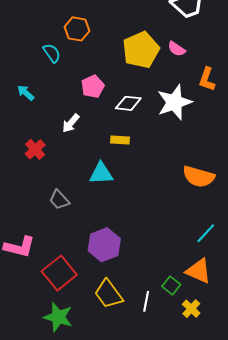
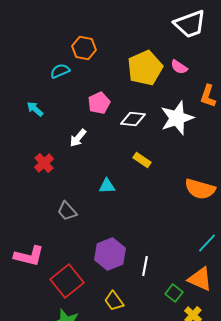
cyan semicircle: (52, 53) -> (60, 71), turned -78
yellow rectangle: (120, 140) -> (142, 160), moved, turned 30
cyan triangle: (101, 173) -> (107, 186), size x0.7
yellow trapezoid: (108, 294) -> (114, 301), size x0.7
white line: (146, 301) -> (145, 266), moved

